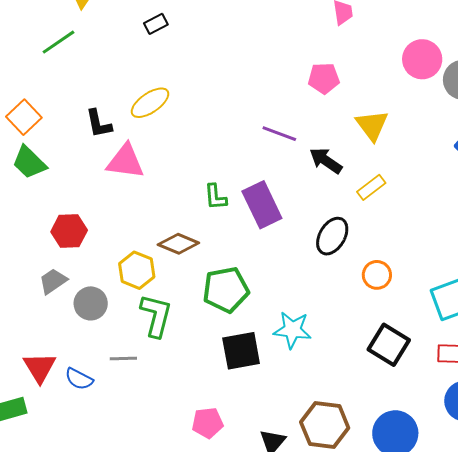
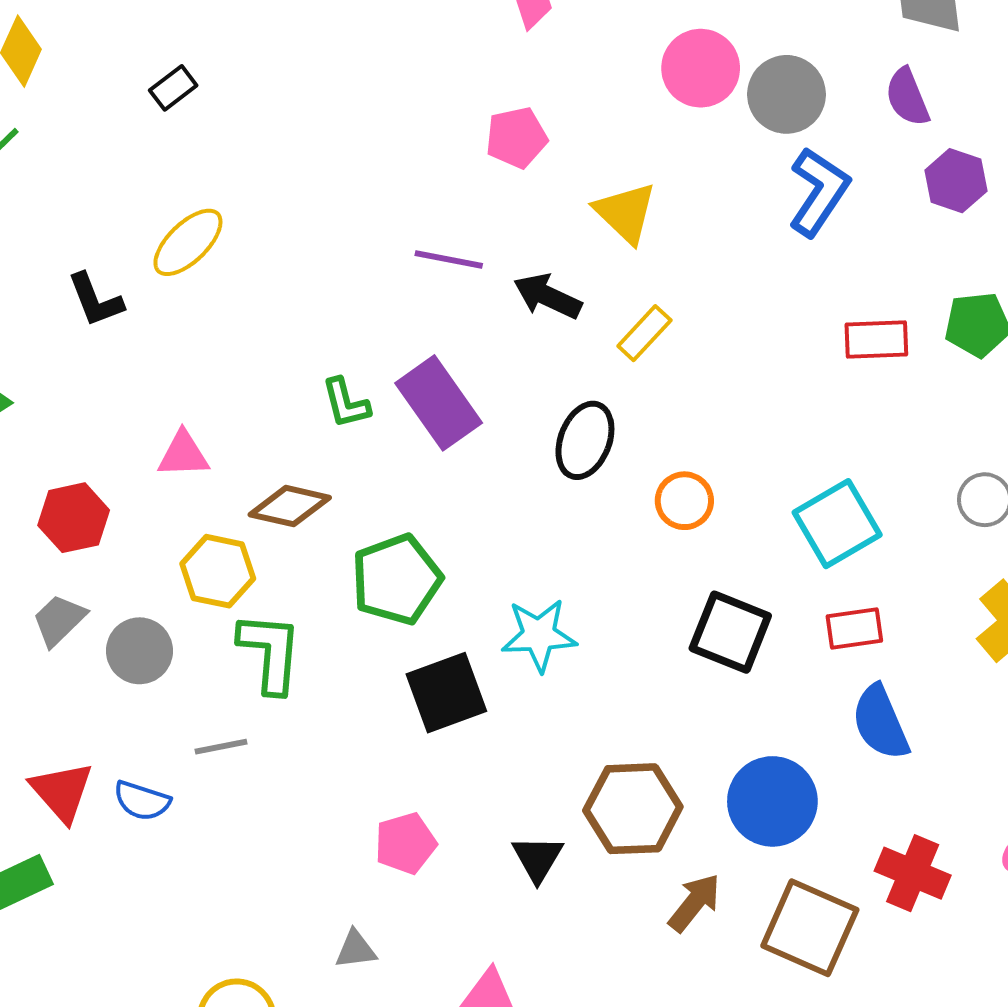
pink triangle: (125, 161) -> (183, 454), moved, size x0.7

